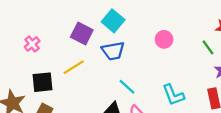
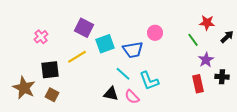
cyan square: (113, 21) -> (105, 44), moved, turned 30
blue trapezoid: (113, 51) -> (133, 50), moved
cyan L-shape: (173, 95) -> (149, 81), moved

